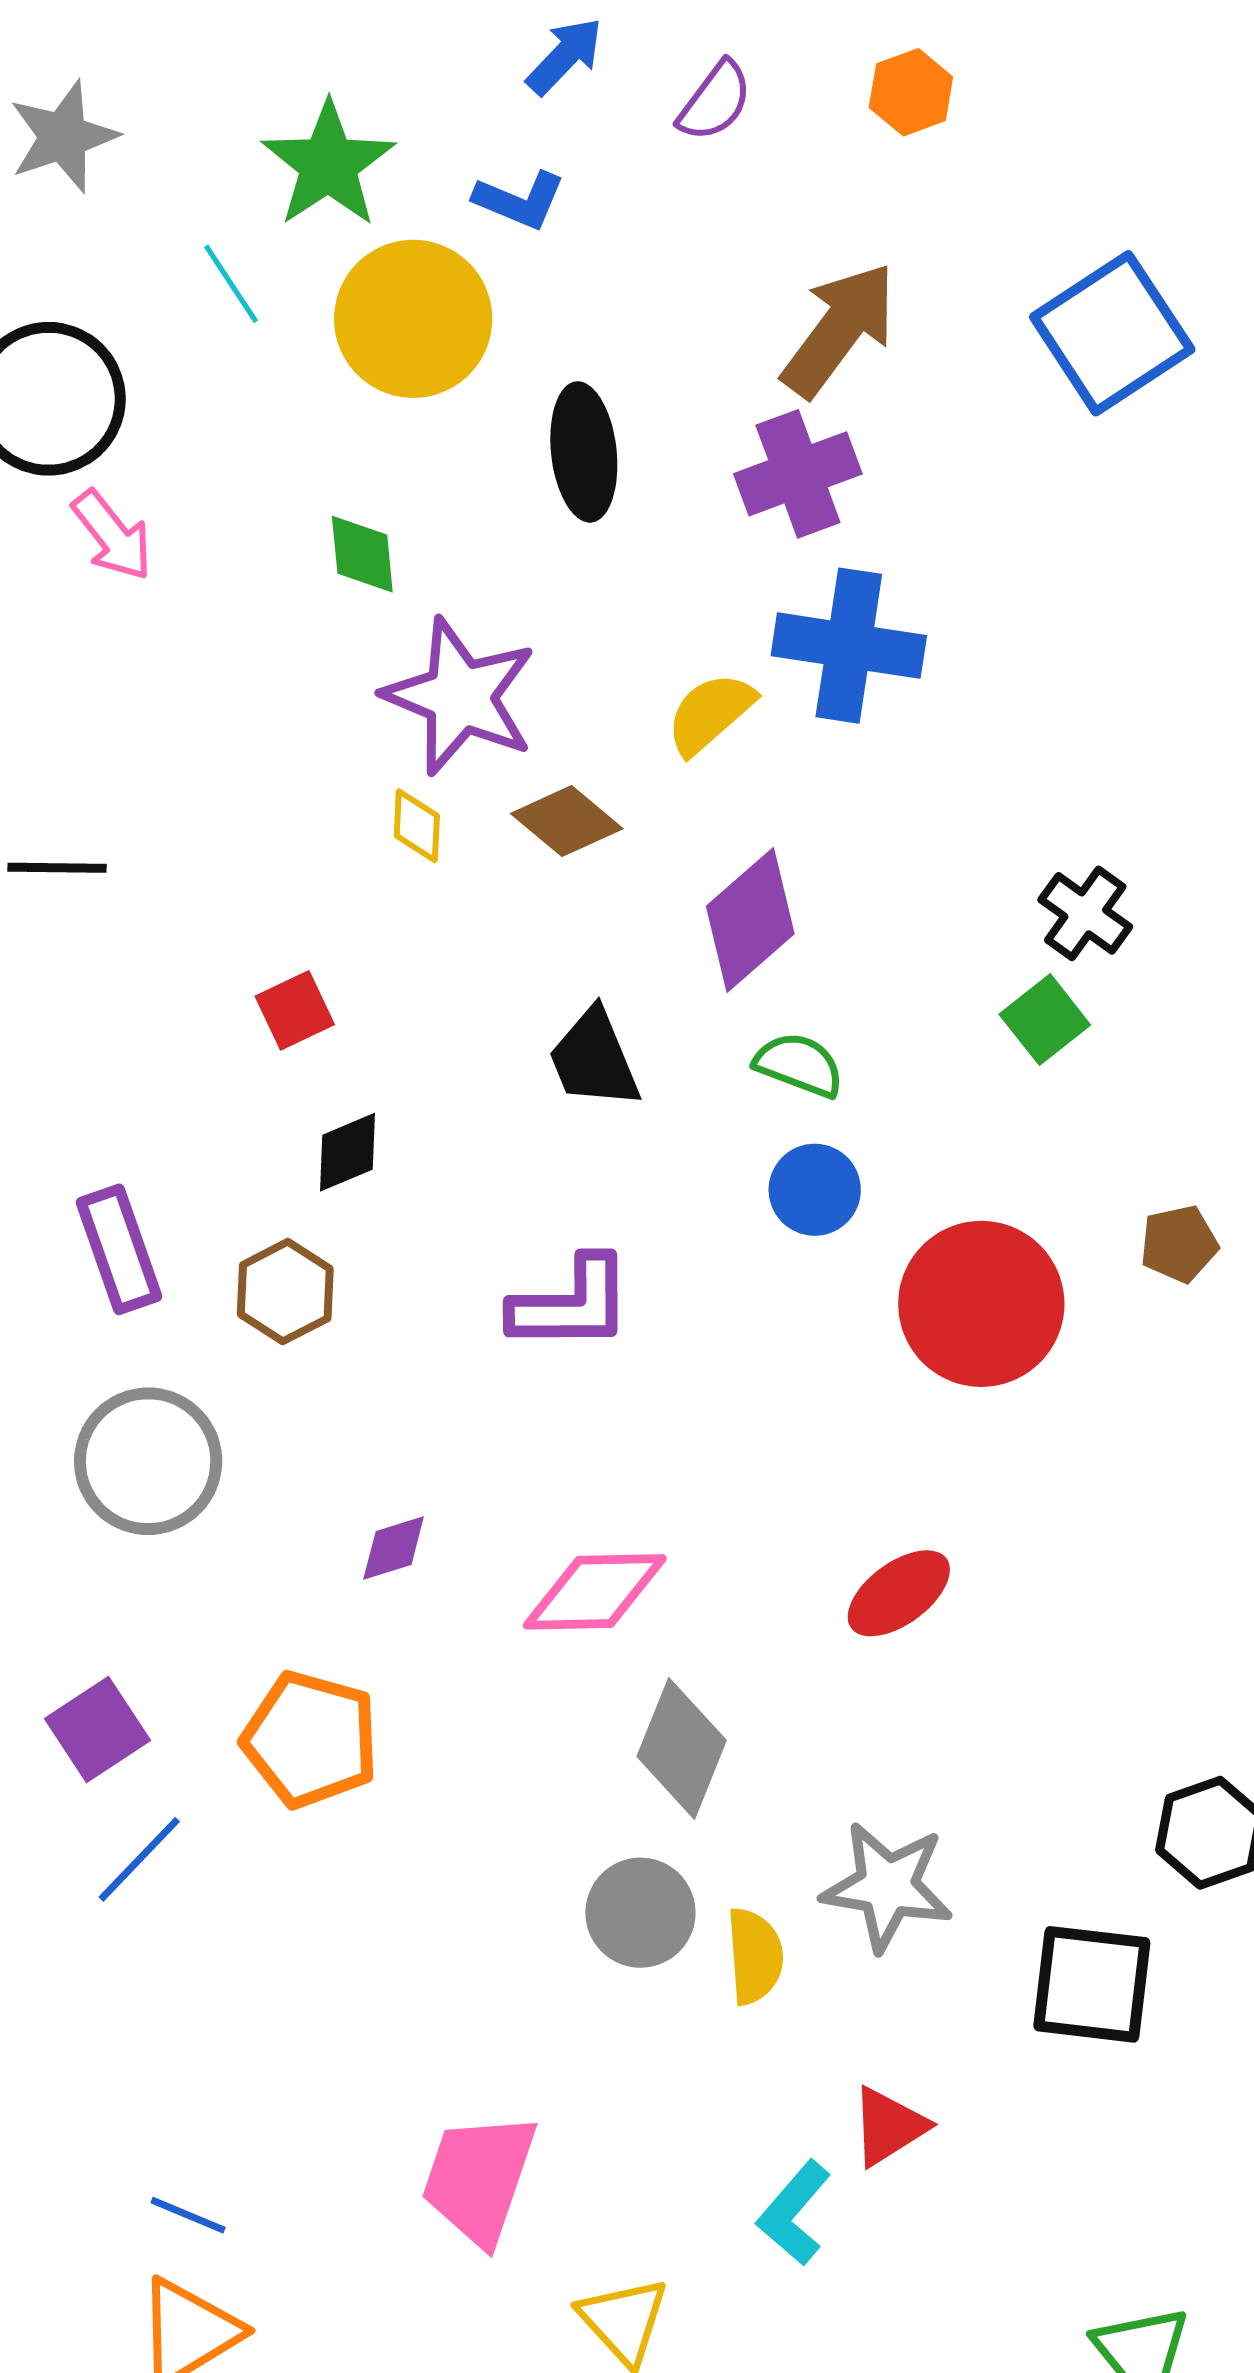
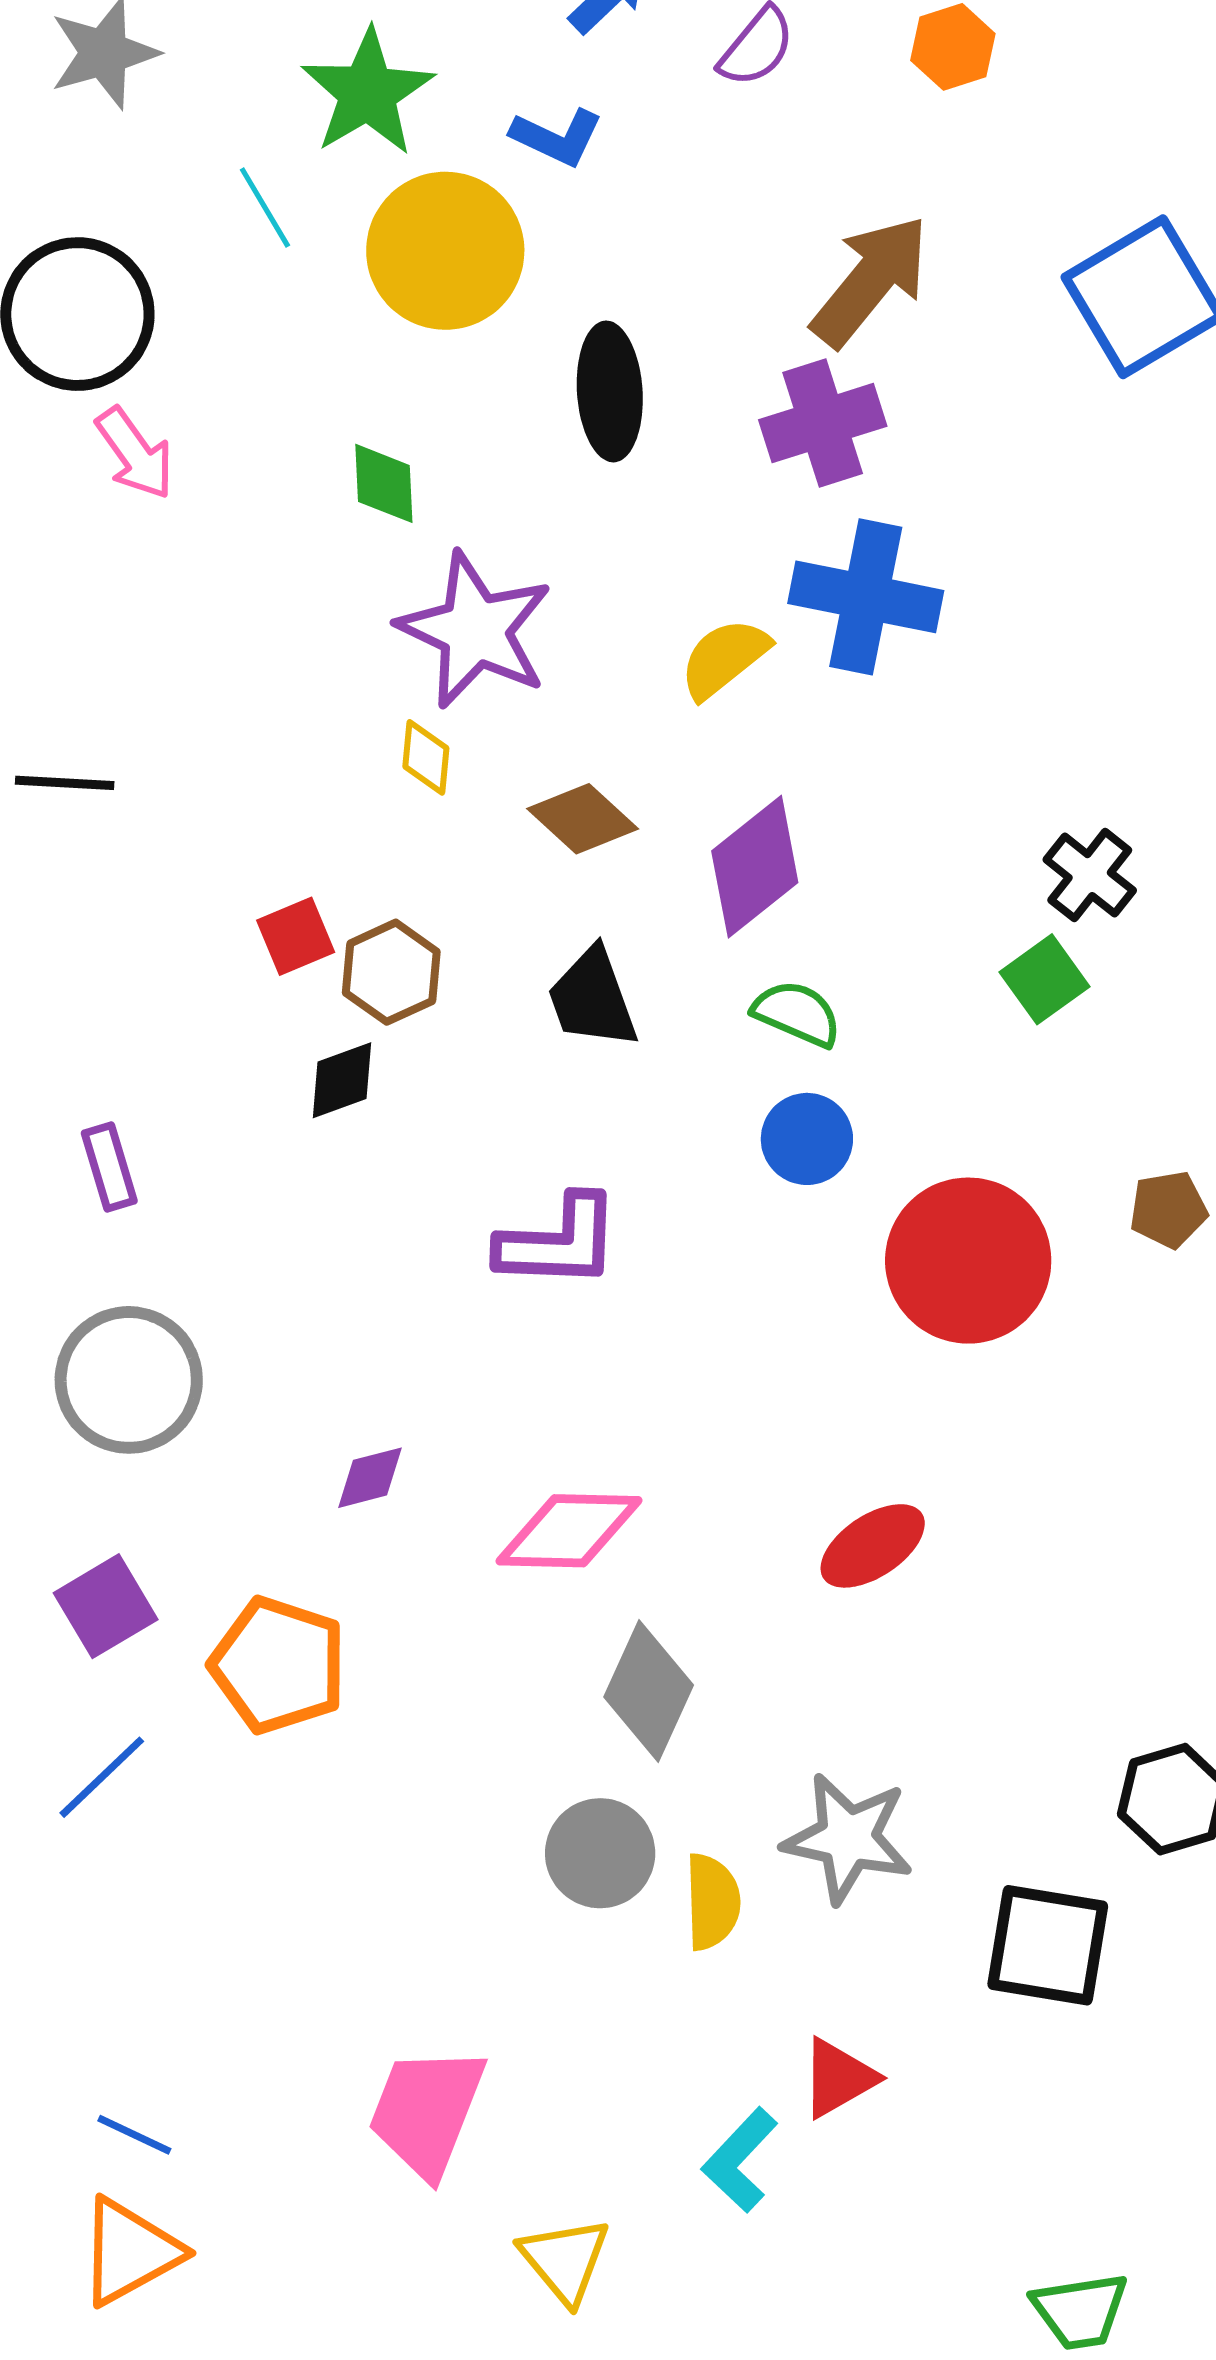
brown diamond: (567, 821) -> (583, 819), moved
purple rectangle: (119, 1249) -> (109, 1167), size x0.7
brown hexagon: (285, 1292) -> (391, 972), moved
purple square: (98, 1730) -> (106, 1606), moved

